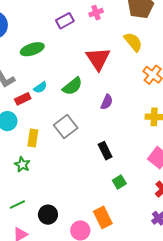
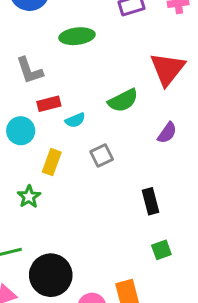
cyan semicircle: (40, 87) -> (75, 120), moved
gray square: (66, 127) -> (102, 156), size x0.7
black circle: (48, 215) -> (51, 275), size x1.5

